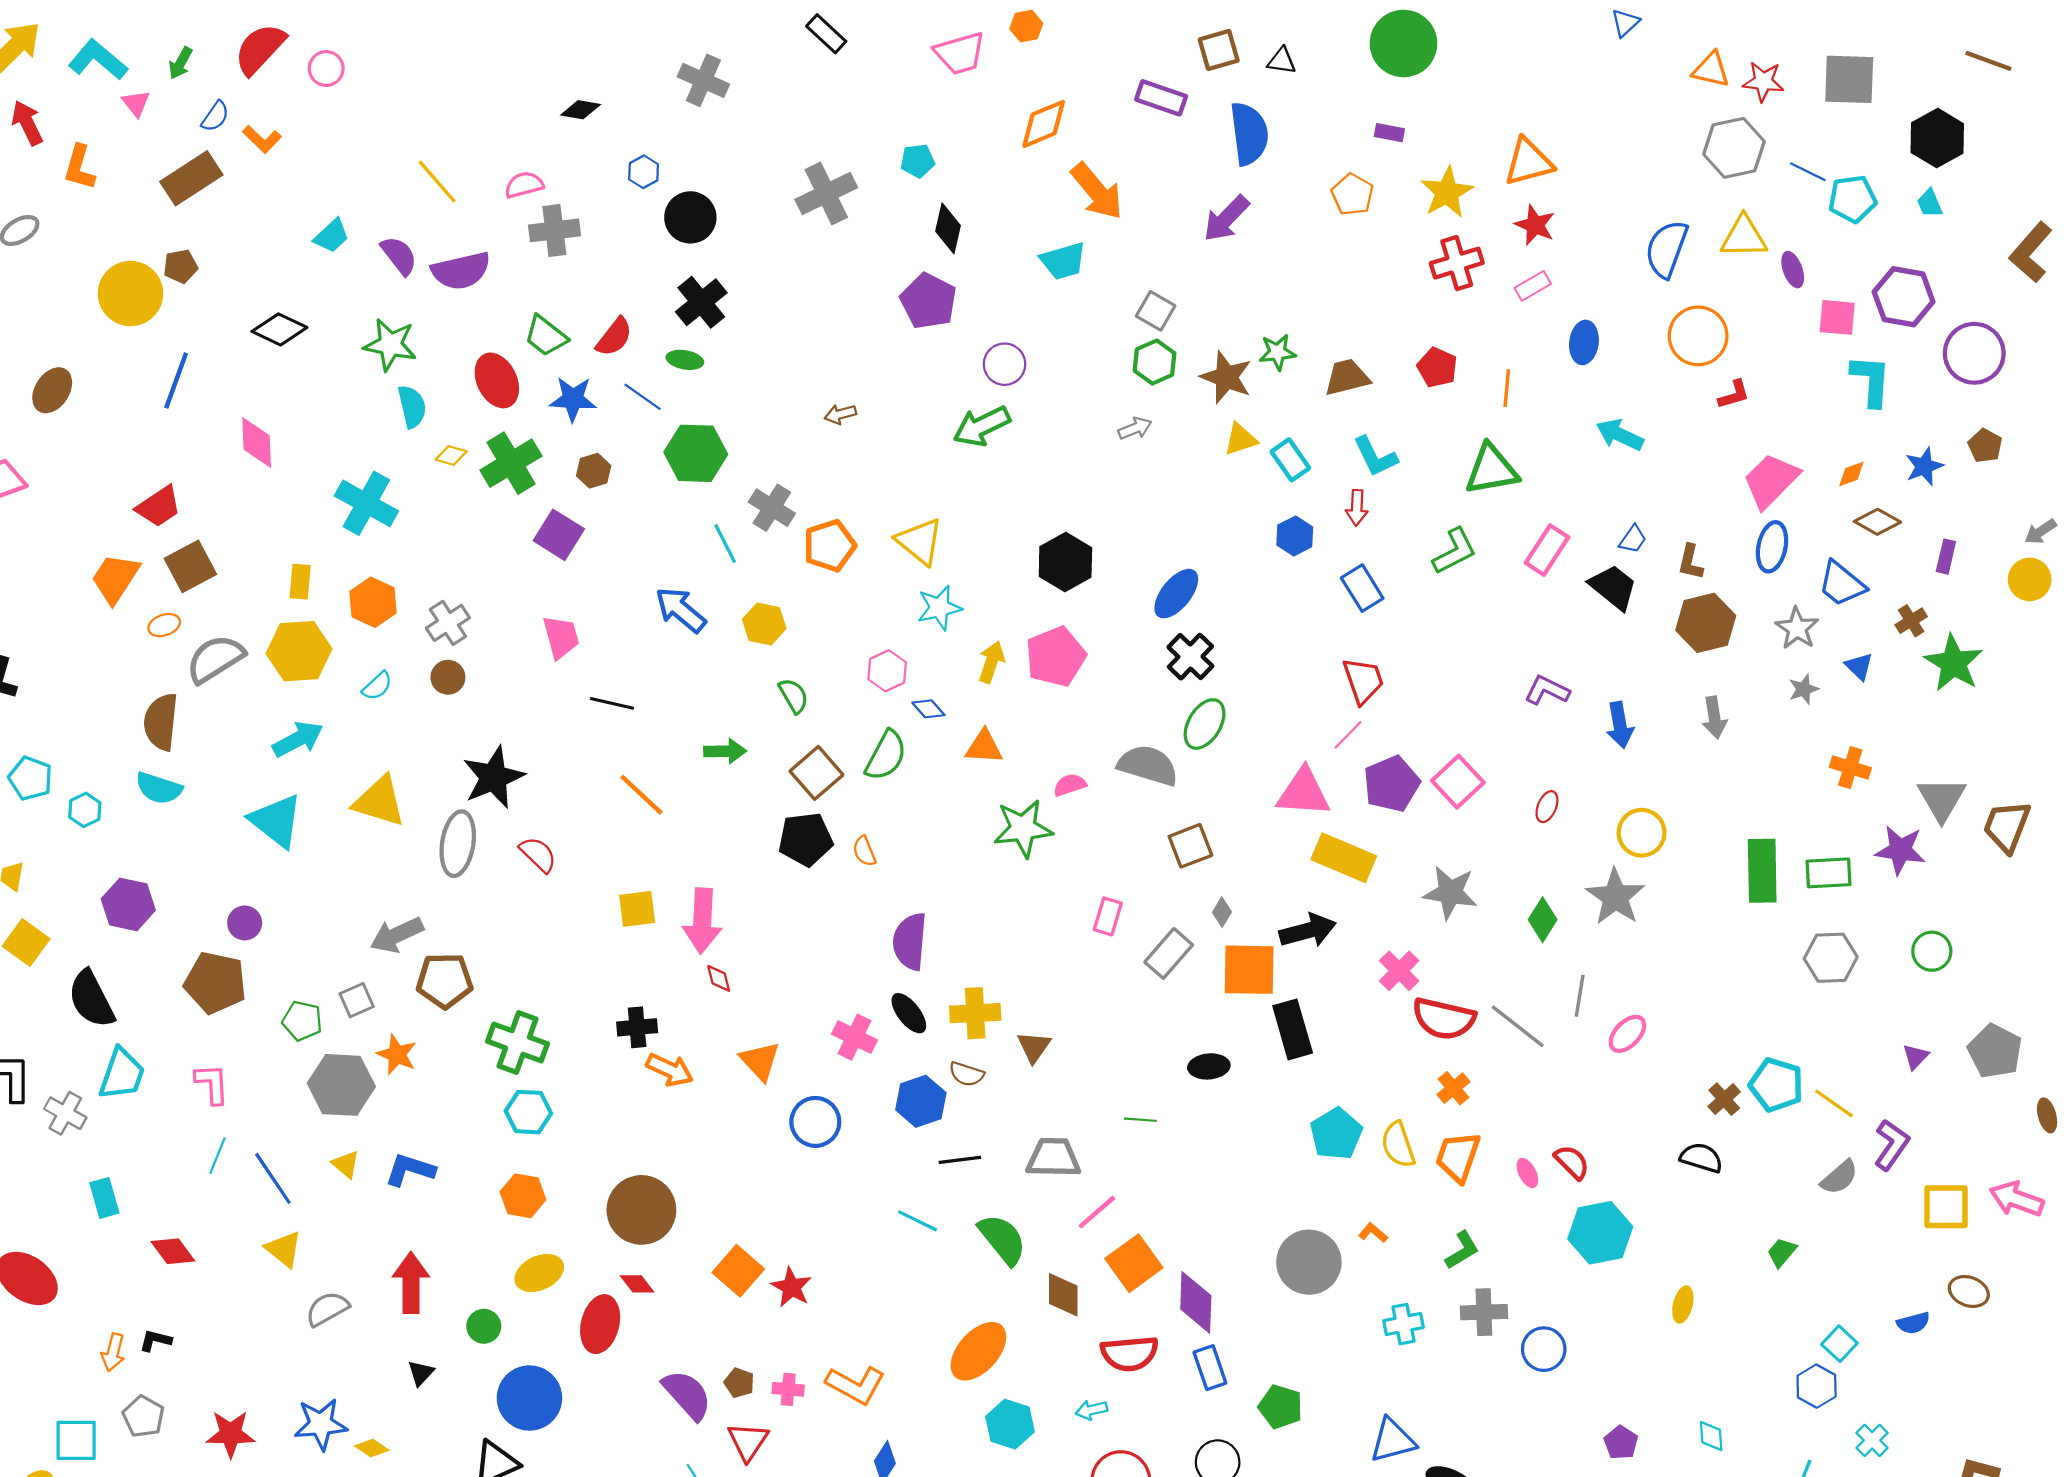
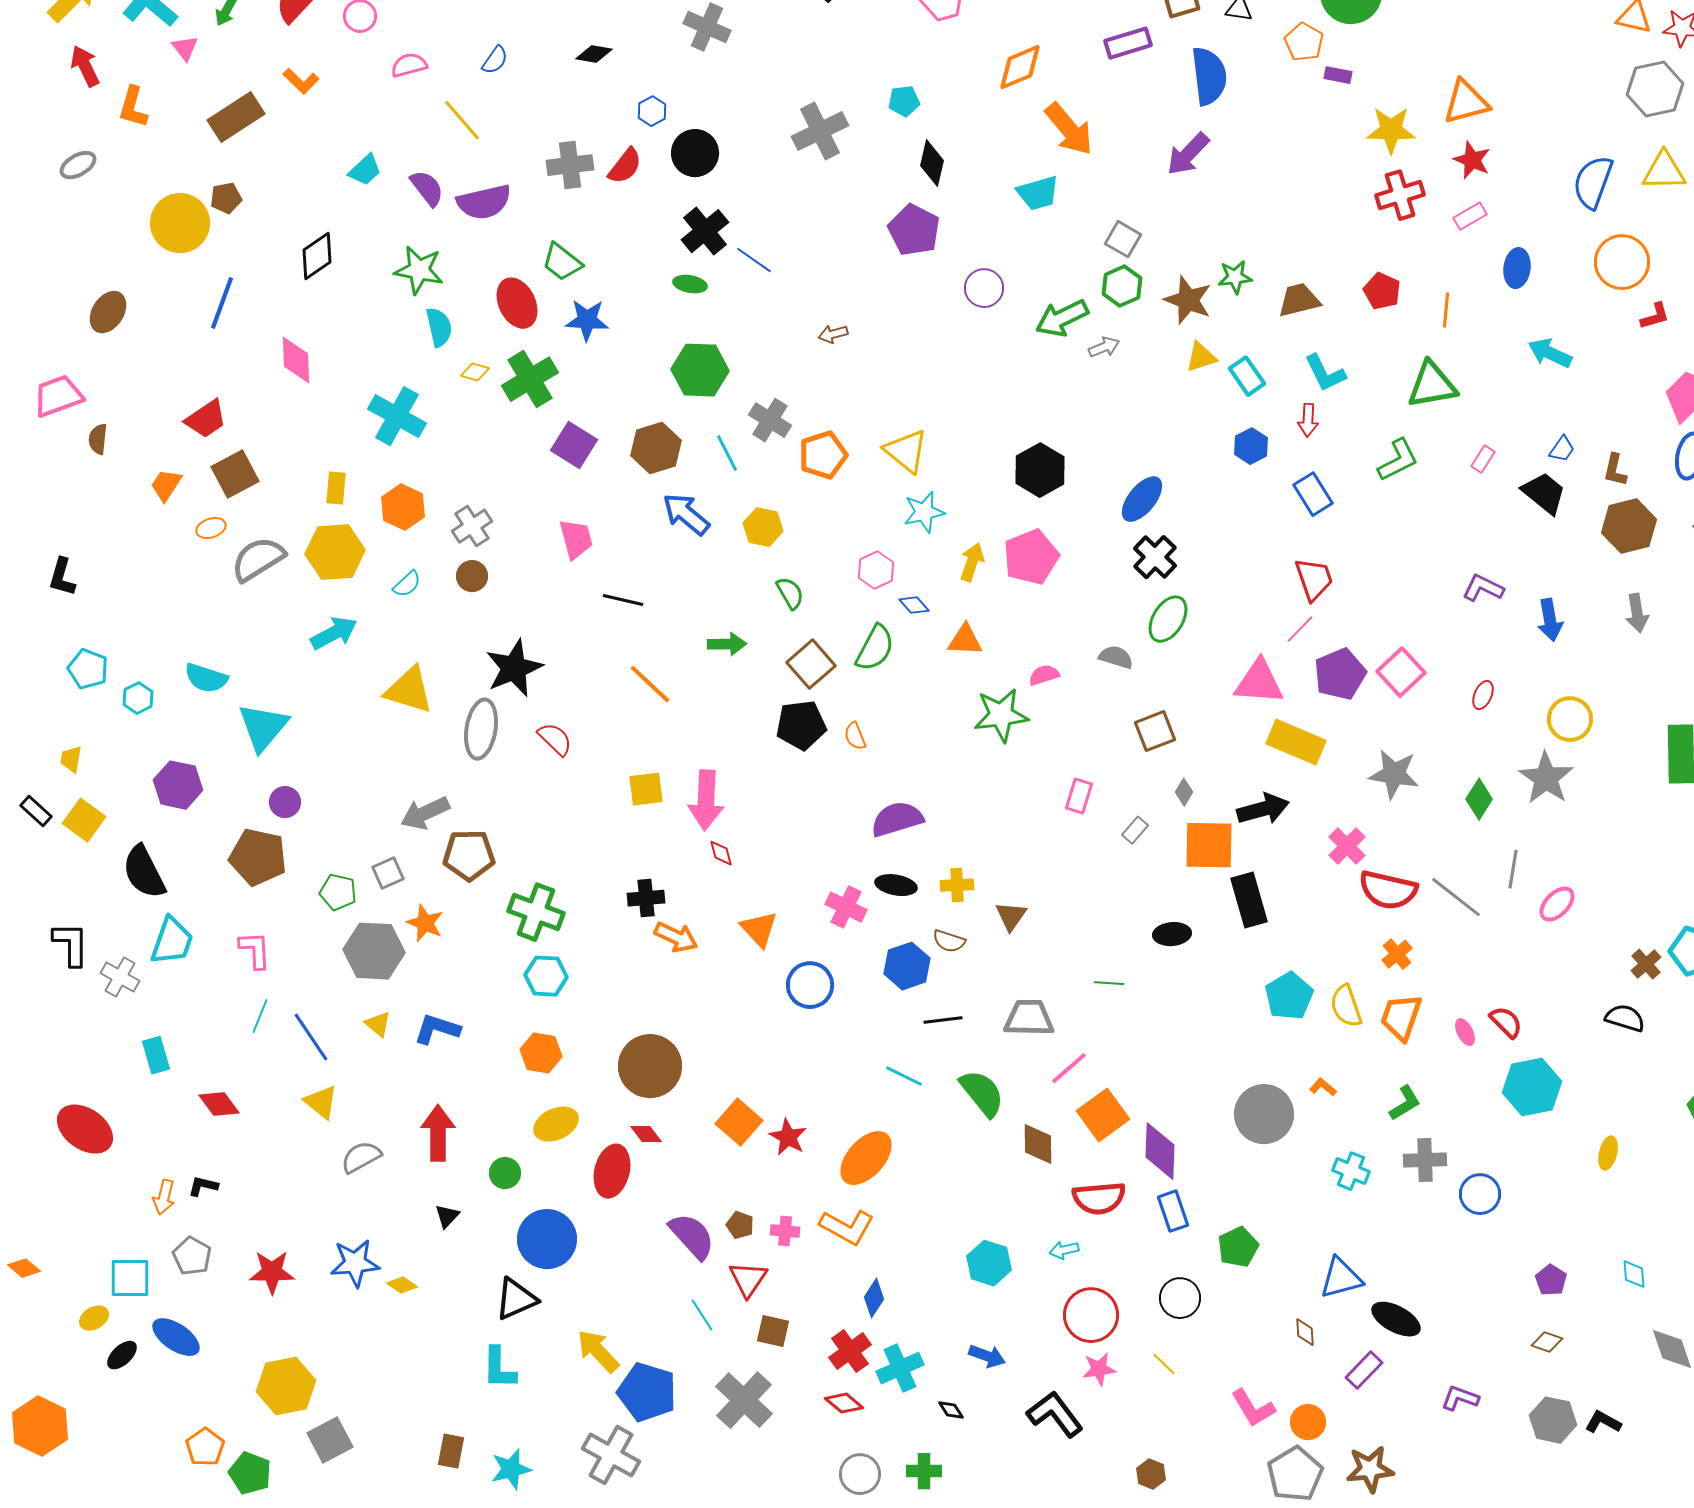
purple rectangle: (1161, 98) -> (1128, 43), turned -36
blue semicircle: (215, 116) -> (495, 60), moved
pink semicircle: (524, 185) -> (409, 65), moved
yellow star: (1447, 192) -> (1391, 130), turned 30
orange pentagon: (1352, 195) -> (1304, 42), moved
black diamond: (279, 329) -> (317, 256), turned -60
red semicircle: (614, 337) -> (625, 166), moved
blue line: (643, 397) -> (754, 260), moved
green arrow: (982, 426) -> (1062, 318), moved
brown hexagon: (594, 471) -> (656, 448), moved, size x1.6
pink rectangle: (1547, 550) -> (1483, 459), size x0.6
orange trapezoid: (115, 578) -> (166, 485), size x0.7
brown semicircle: (161, 722) -> (98, 439), moved, size x0.6
gray semicircle: (1148, 765) -> (1116, 657), size x0.6
cyan triangle: (276, 821) -> (263, 727), moved, turned 32
purple semicircle: (910, 941) -> (897, 819), turned 68
gray rectangle: (1169, 953) -> (1135, 830), size x0.6
black ellipse: (909, 1013) -> (896, 885), turned -42
yellow cross: (975, 1013) -> (957, 885), size x0.7
cyan cross: (1403, 1324) -> (1351, 1171), turned 33
orange ellipse: (978, 1351) -> (866, 1158), moved
green pentagon: (1281, 1407) -> (1238, 1247), turned 30

